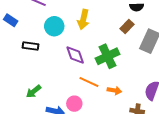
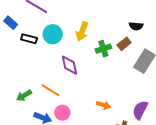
black rectangle: (30, 46) -> (29, 39), moved
green cross: (108, 56) -> (103, 49), moved, size x0.7
orange line: (89, 82) -> (51, 90), moved

